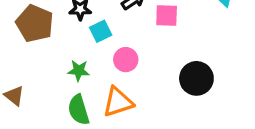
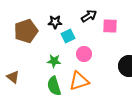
brown pentagon: (35, 23) -> (26, 31), turned 30

